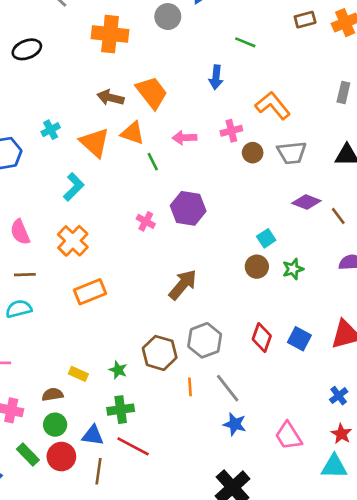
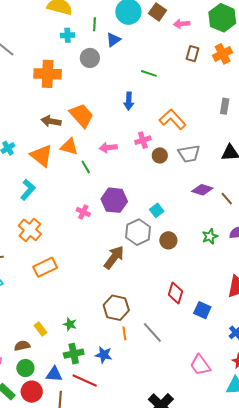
brown rectangle: (305, 20) -> (192, 54), turned -56
cyan square: (266, 238) -> (157, 210), moved
green star: (293, 269) -> (210, 236), moved
blue square: (299, 339) -> (202, 310), moved
gray hexagon: (205, 340) -> (138, 232), moved
brown hexagon: (160, 353) -> (116, 308), moved
yellow rectangle: (78, 374) -> (40, 329), turned 32
blue star: (235, 424) -> (104, 355), moved

